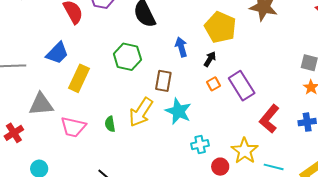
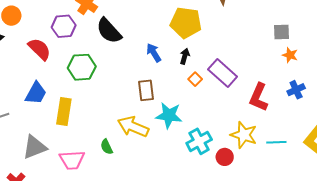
green hexagon: (127, 57) -> (82, 67), moved
yellow arrow: (141, 112) -> (133, 127), turned 96
cyan cross: (200, 145) -> (199, 141), size x1.4

